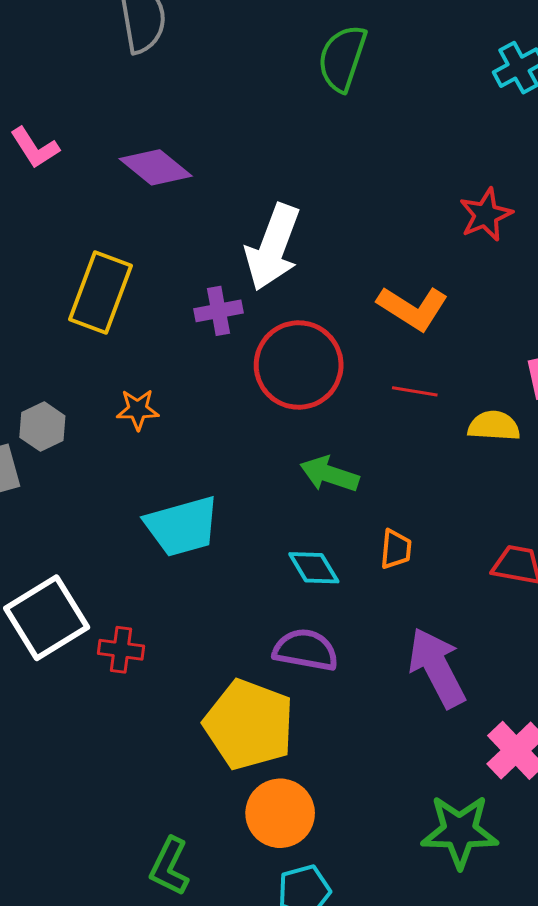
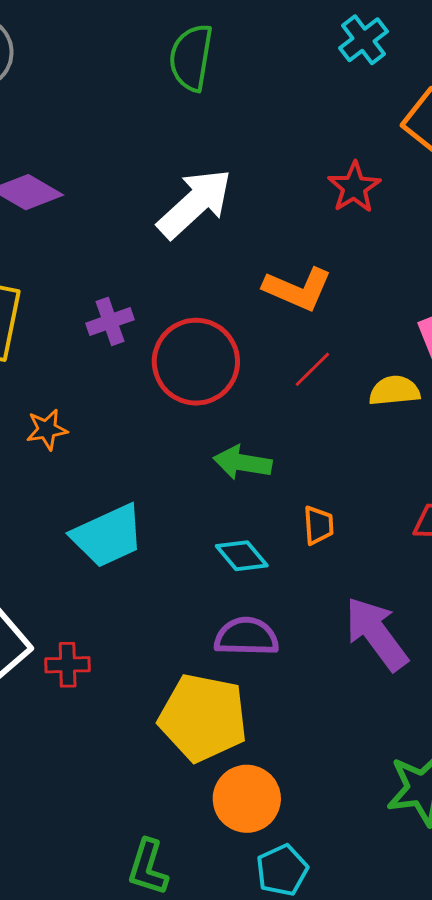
white arrow: (273, 247) -> (195, 204), moved, turned -144
red line: (415, 391) -> (312, 369), turned -45

